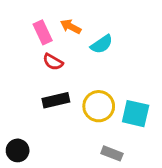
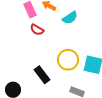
black rectangle: (56, 100) -> (42, 75), moved, turned 66

